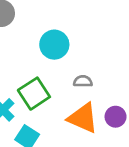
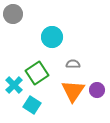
orange triangle: (83, 118) -> (73, 91), turned 40

